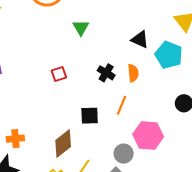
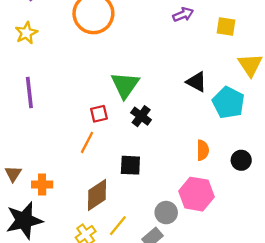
green triangle: (81, 28) -> (125, 85), moved, size x1.5
black cross: (106, 73) -> (141, 116), moved
orange semicircle: (133, 73) -> (203, 150), moved
orange line: (122, 105) -> (87, 142), moved

